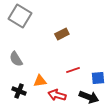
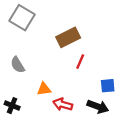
brown rectangle: (62, 34) -> (68, 37), size x1.5
red line: (73, 70) -> (80, 62), moved, turned -48
black cross: (19, 91) -> (12, 106), moved

